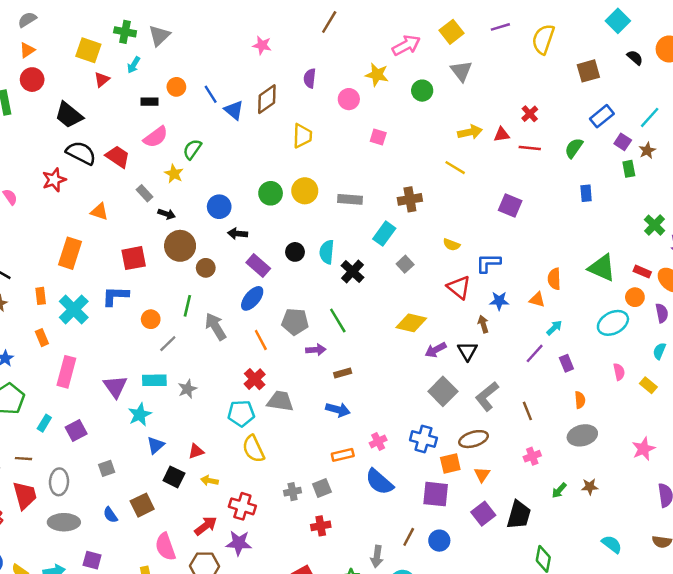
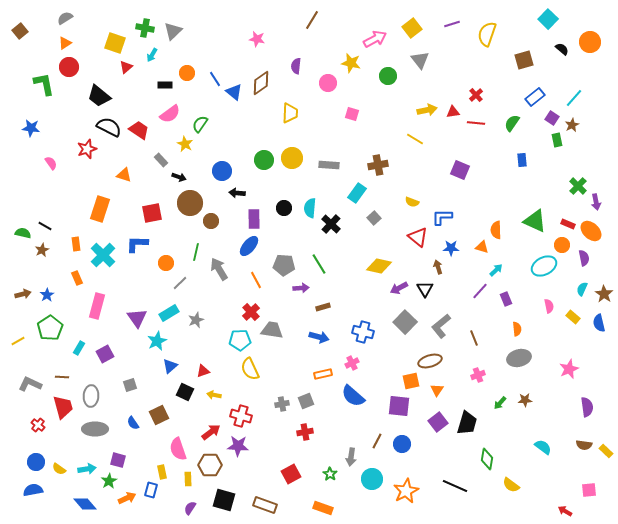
purple rectangle: (258, 265) -> (254, 219), turned 48
cyan rectangle: (154, 380) -> (169, 313), turned -30
blue cross: (423, 439) -> (363, 332), moved

